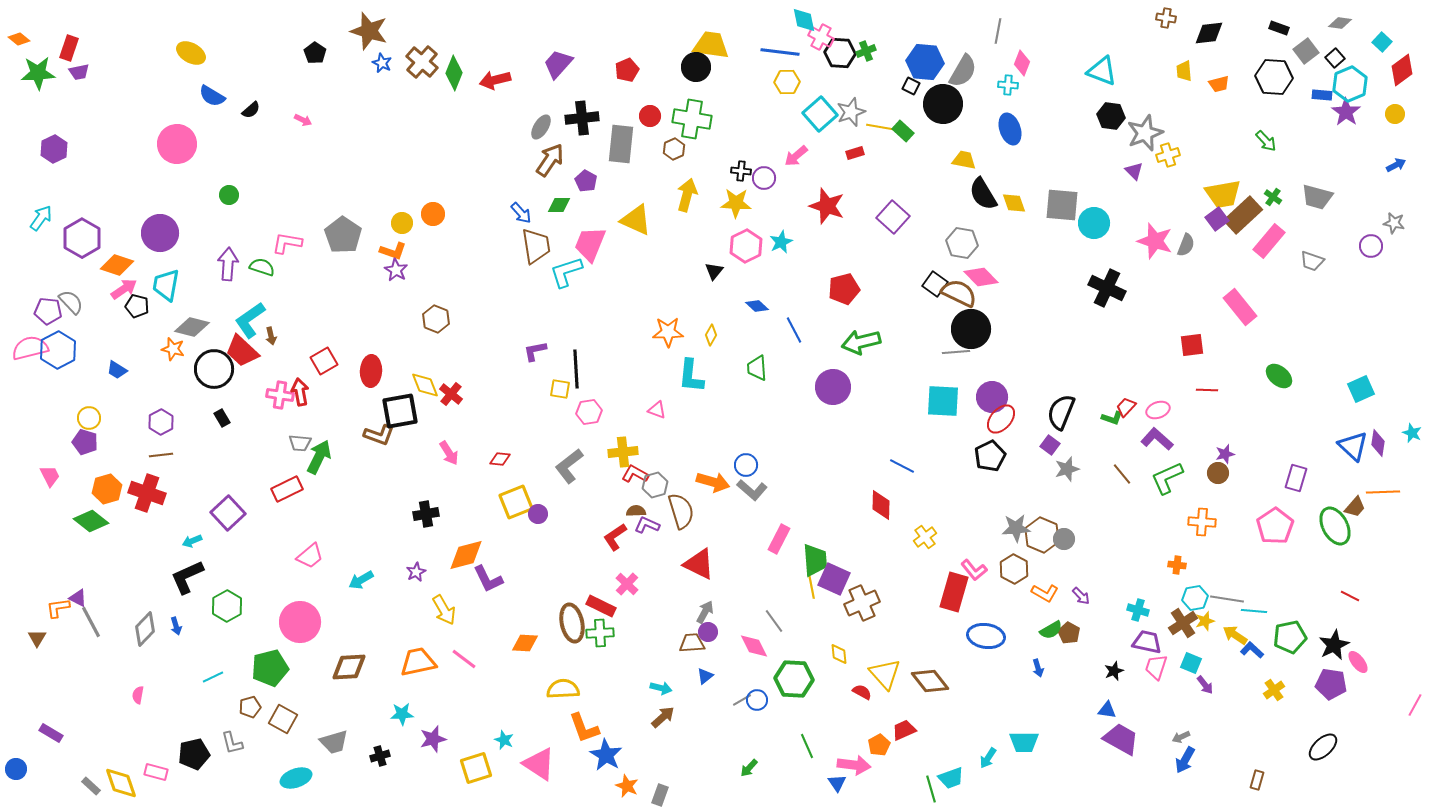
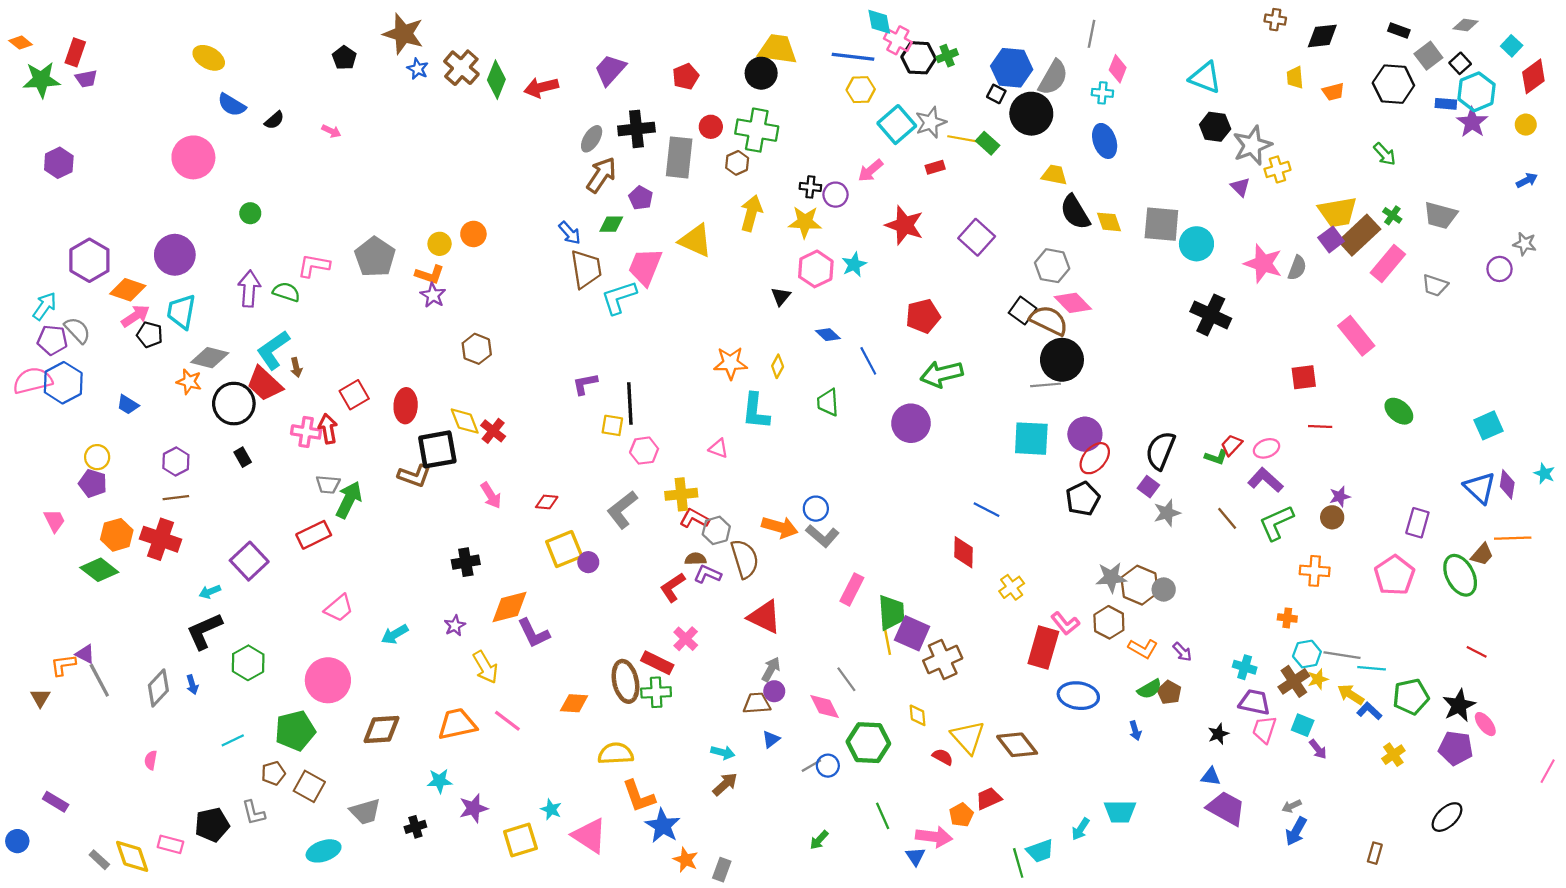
cyan arrow: (41, 218) -> (45, 306), moved

